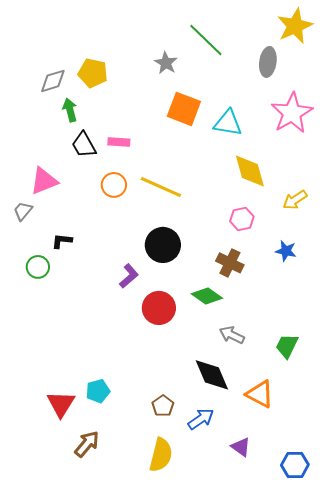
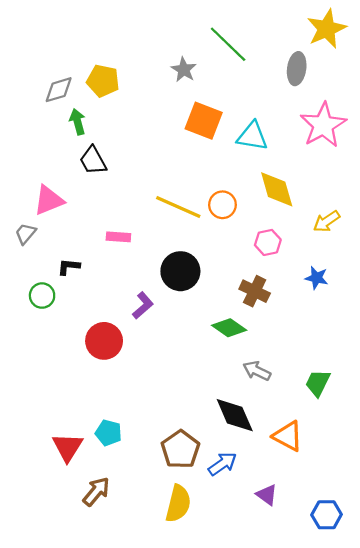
pink rectangle: (119, 142) -> (118, 237), moved
orange circle: (114, 185) -> (222, 205), moved
red circle: (159, 308) -> (104, 341), moved
cyan pentagon: (98, 391) -> (108, 433), turned 30
brown pentagon: (163, 406) -> (180, 449), size x1.6

